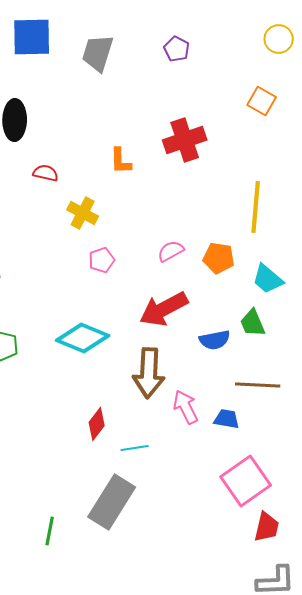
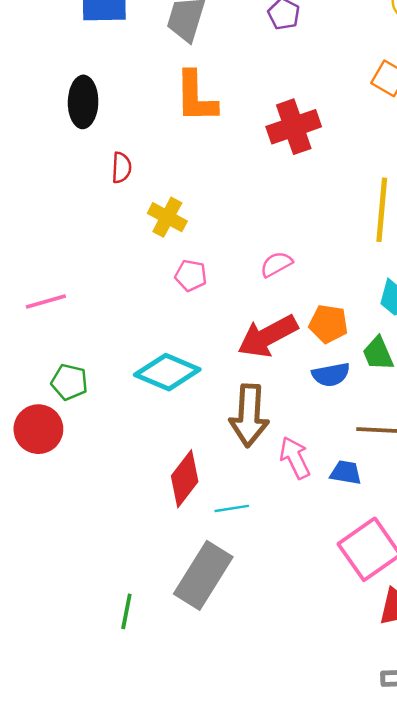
orange L-shape: (121, 161) -> (196, 97), moved, size x1.6
red semicircle: (46, 173) -> (121, 168), turned 80
orange pentagon: (219, 258) -> (328, 324), moved
pink pentagon: (102, 260) -> (191, 275), turned 30
red diamond: (97, 424) -> (185, 479), size x1.4

